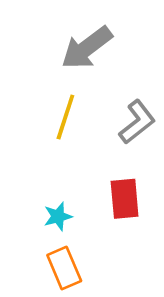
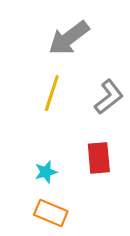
orange rectangle: (64, 268) -> (51, 213), turned -44

